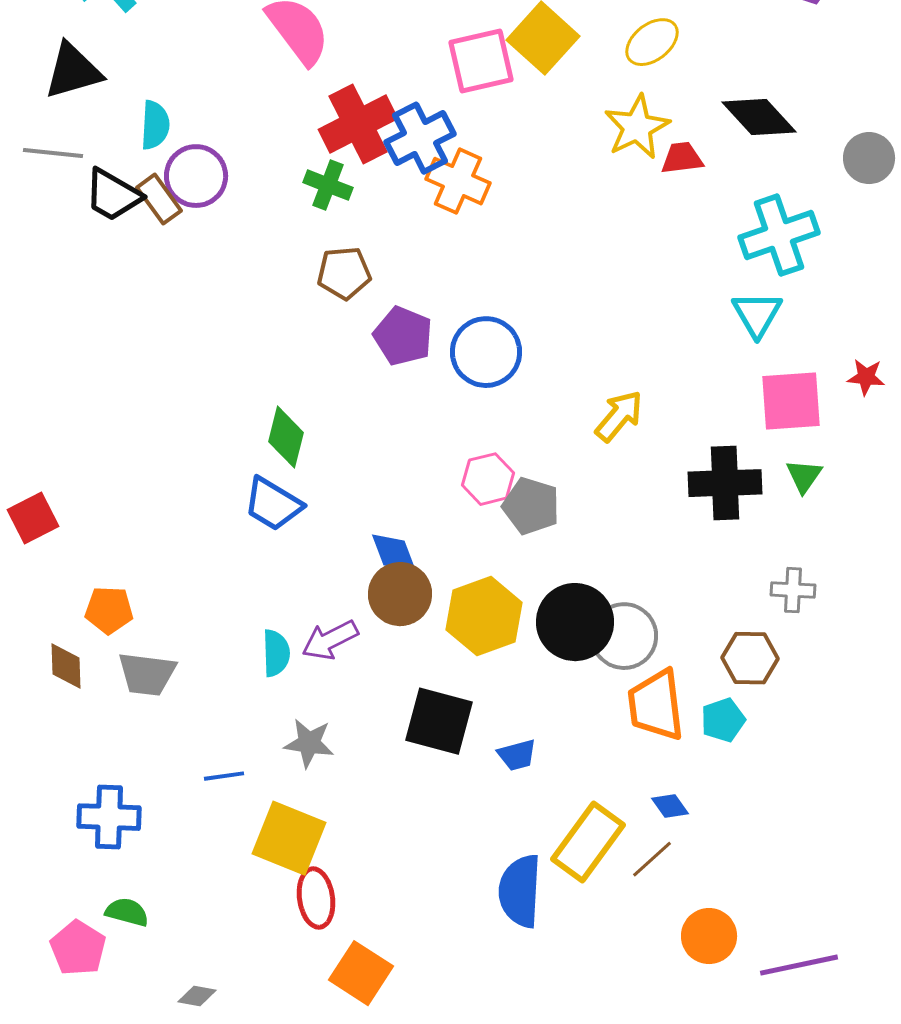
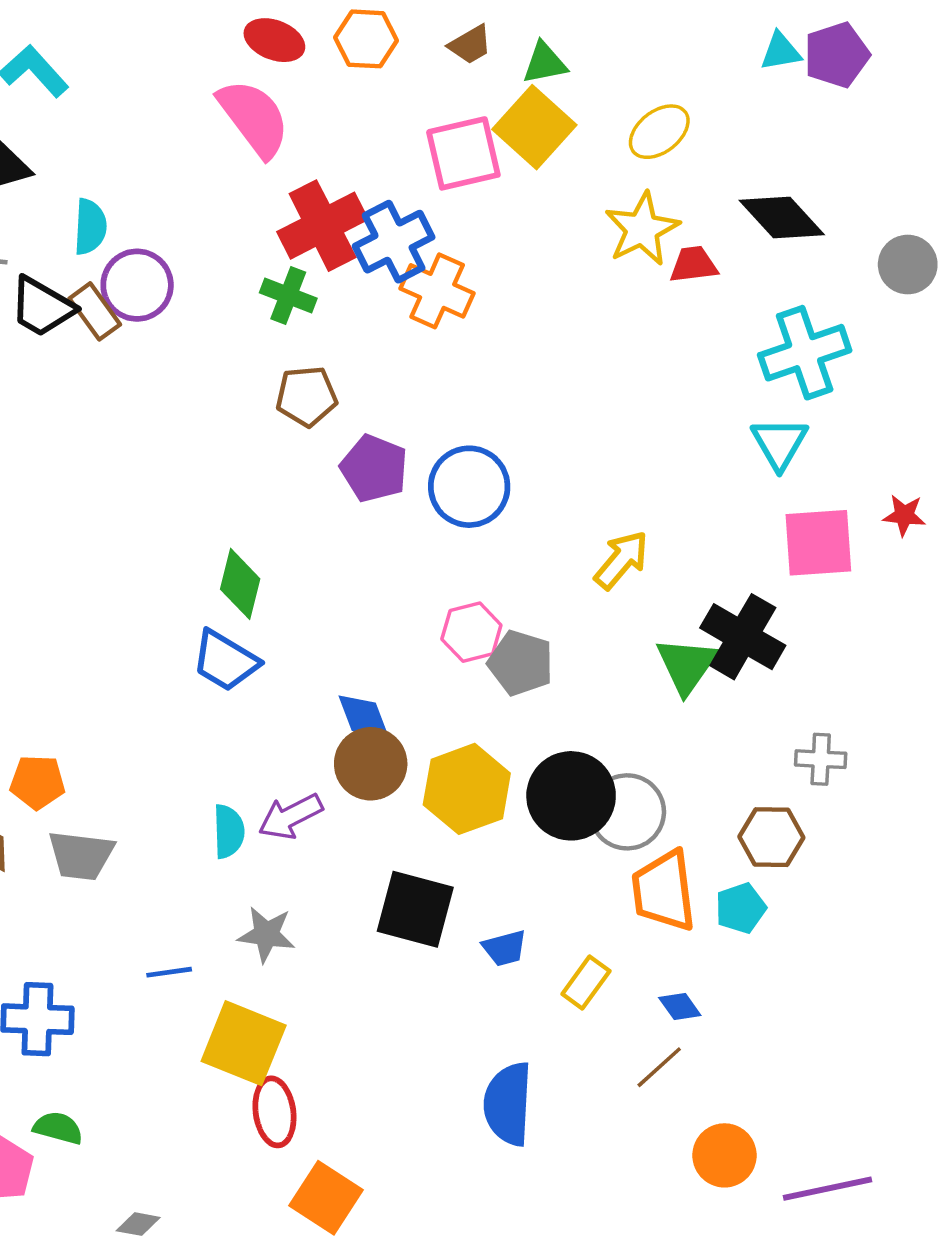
green triangle: (804, 476) -> (687, 665), moved, size x1.5
black cross: (725, 483) -> (743, 637), turned 32
yellow rectangle: (588, 842) -> (586, 982), moved, size x0.6

